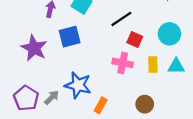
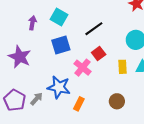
blue square: (70, 37) -> (61, 45), moved
red square: (135, 39) -> (99, 53), moved, turned 32
pink cross: (123, 63) -> (83, 68), moved, turned 30

